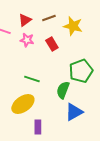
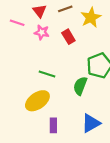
red triangle: (25, 20) -> (40, 11), turned -32
yellow star: (73, 26) -> (91, 17), turned 30
blue triangle: (74, 112) -> (91, 123), moved

